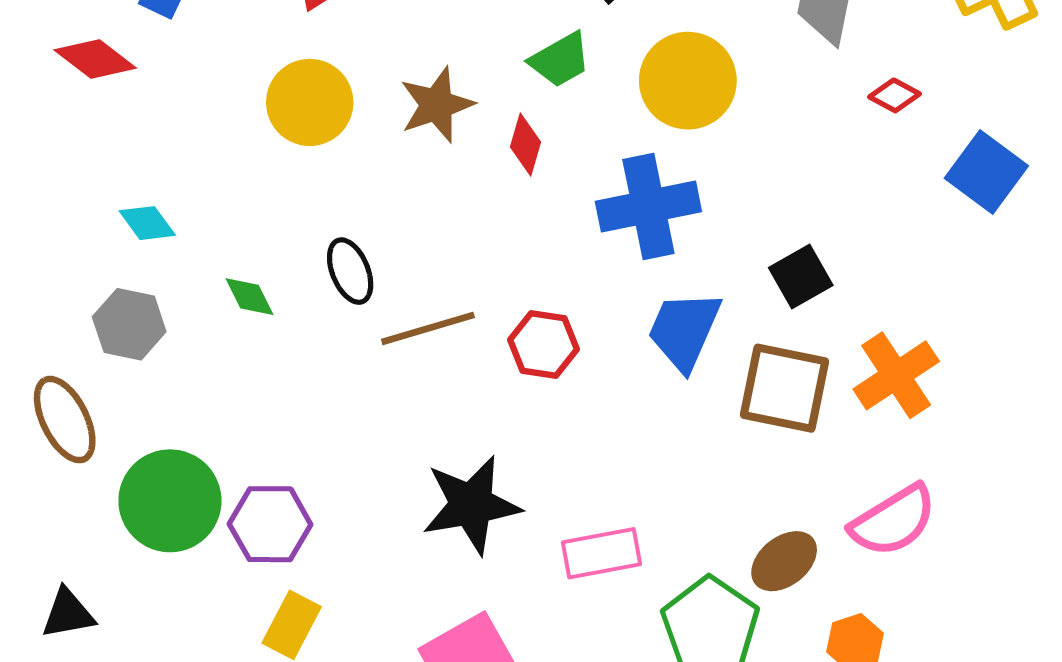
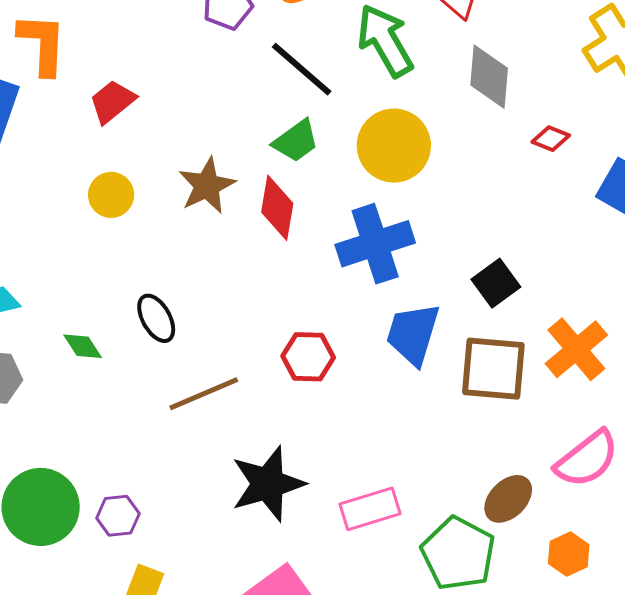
yellow circle: (310, 102) -> (111, 195), size x0.7
red diamond: (526, 145) -> (277, 208), size x1.4
brown line: (428, 328) -> (204, 394), moved
purple hexagon: (270, 524) -> (118, 516), size x0.7

